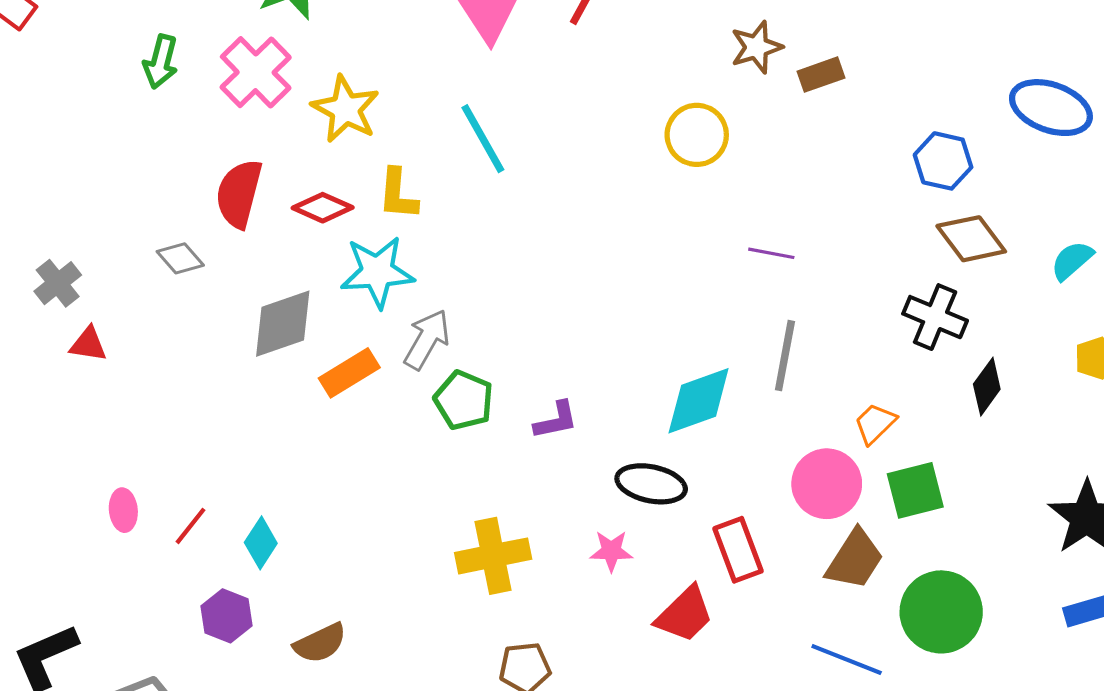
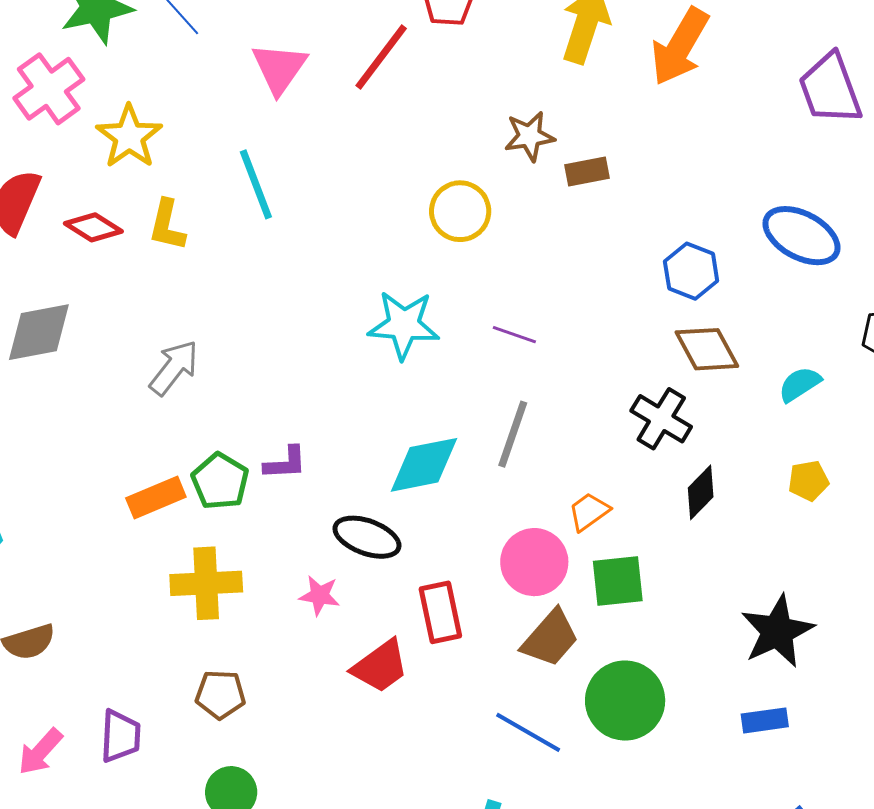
cyan star: (377, 272) -> (404, 325), moved
orange rectangle: (349, 373) -> (156, 498), moved
green pentagon: (464, 400) -> (220, 481), moved

